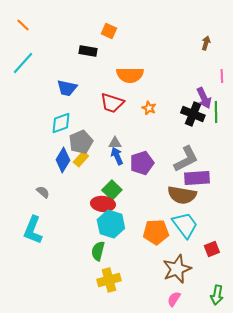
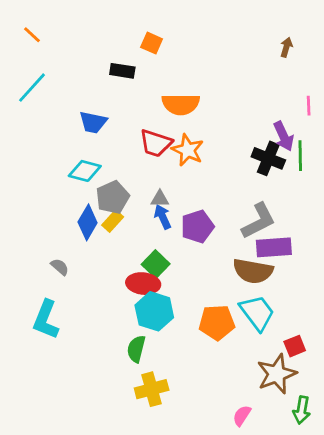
brown arrow: (206, 43) -> (286, 47), moved
orange star: (149, 108) -> (188, 150), moved, size x1.6
cyan diamond: (61, 123) -> (85, 171), turned 35
brown star: (177, 269) -> (277, 374), moved

